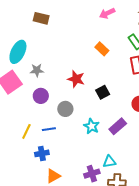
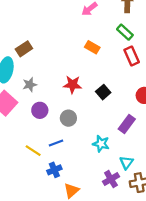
brown rectangle: (41, 18) -> (24, 49), moved, turned -35
cyan star: (92, 126) -> (101, 144), moved
yellow line: (26, 131) -> (33, 151), turned -70
cyan triangle: (109, 162) -> (126, 163), turned -32

